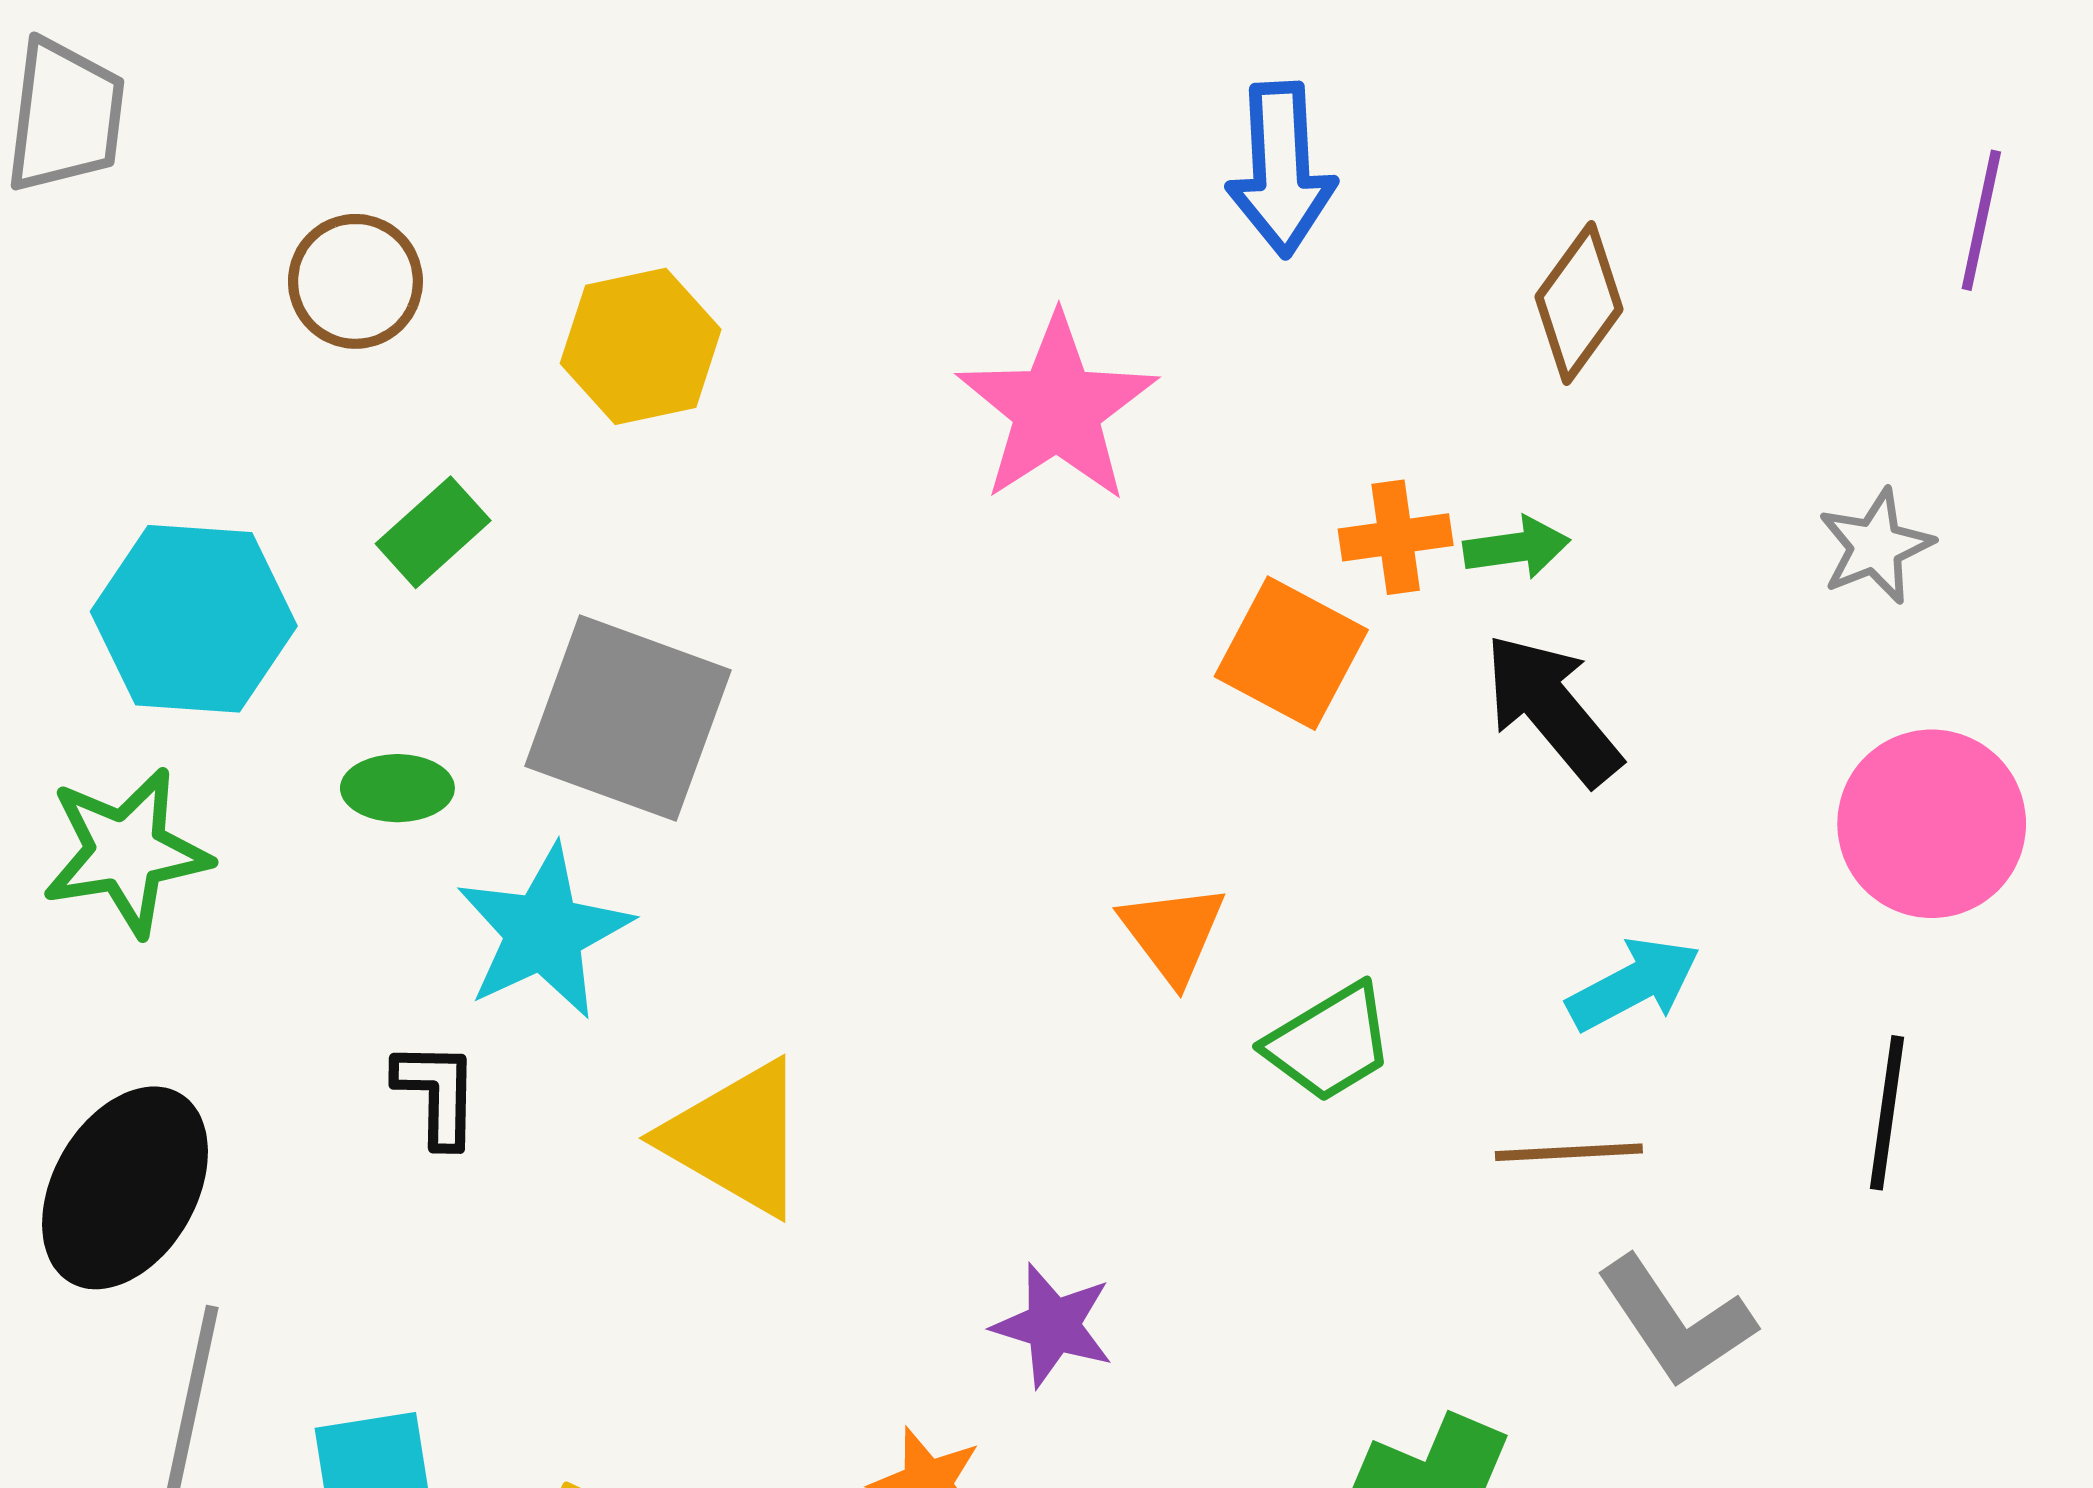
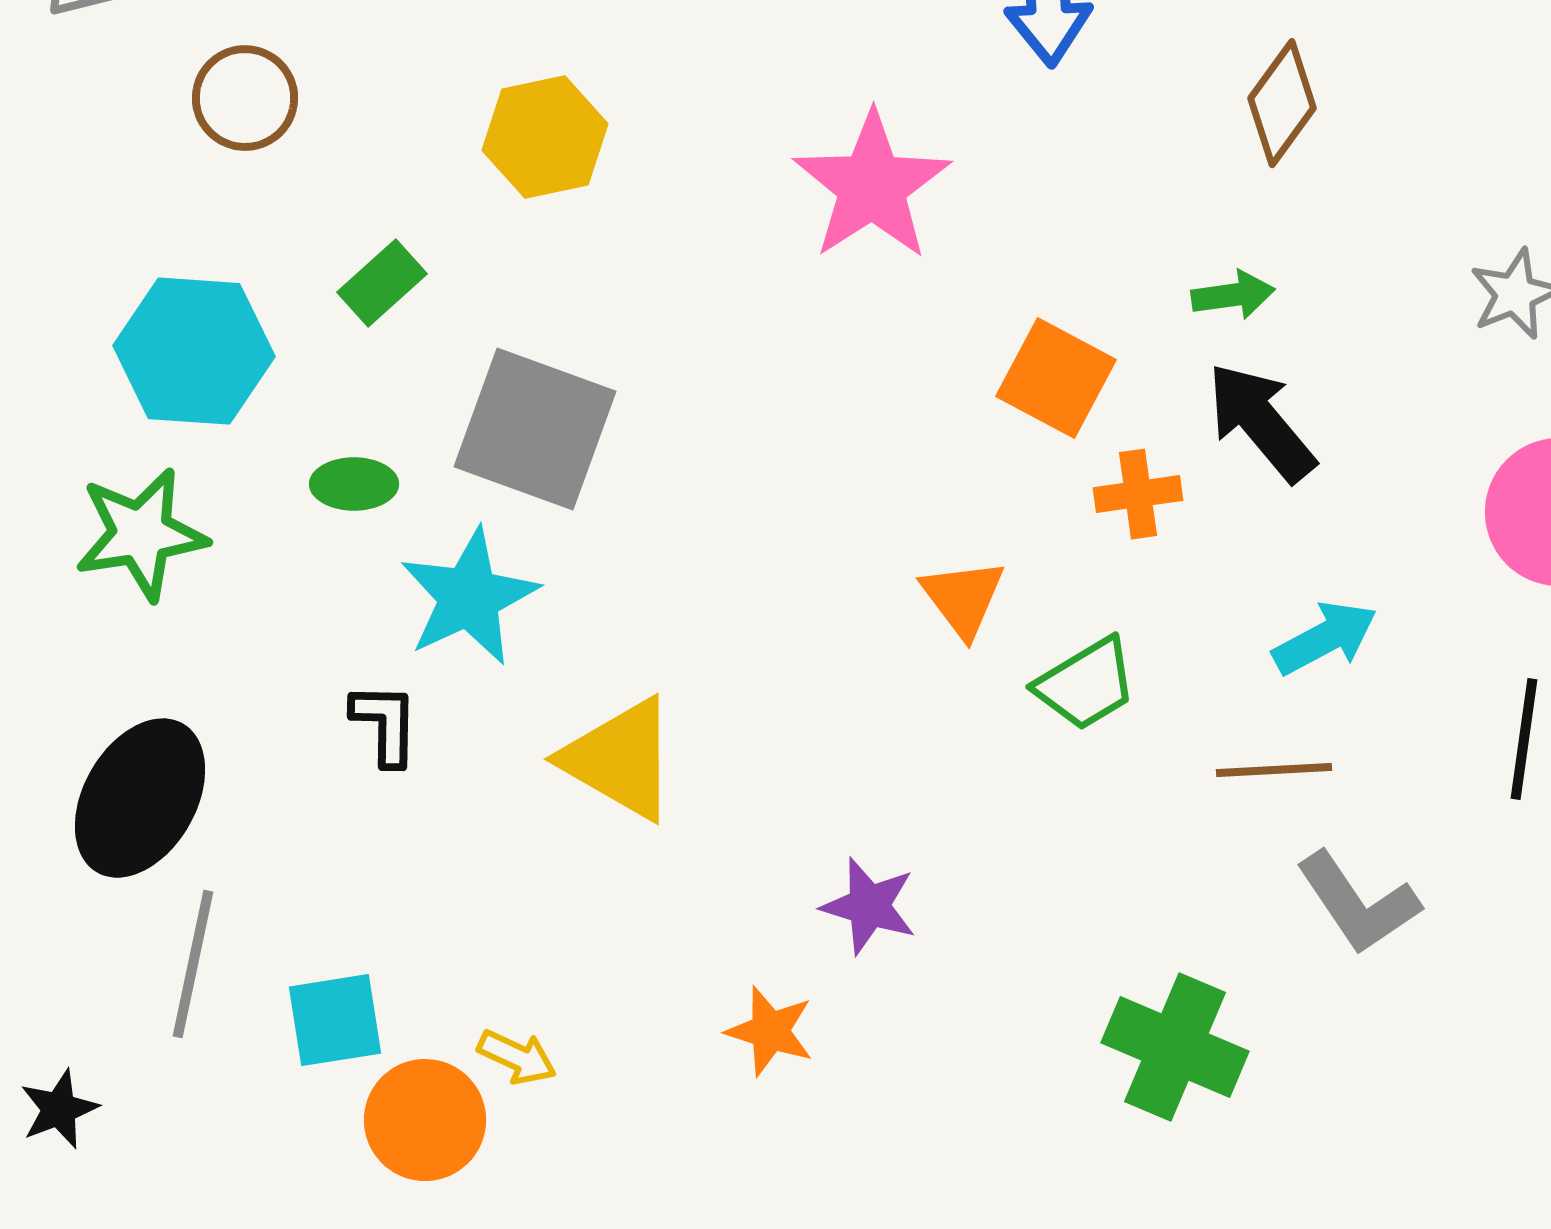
brown circle: (355, 281) -> (245, 98), moved
orange cross: (1396, 537) -> (1138, 494), moved

